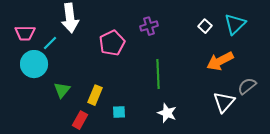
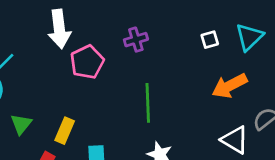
white arrow: (70, 18) -> (59, 29), moved
white square: (205, 26) -> (210, 40), turned 32
white triangle: (224, 102) -> (235, 140), turned -40

